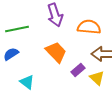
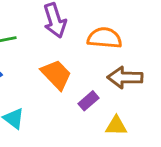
yellow triangle: (97, 78) -> (116, 126), moved, turned -42

